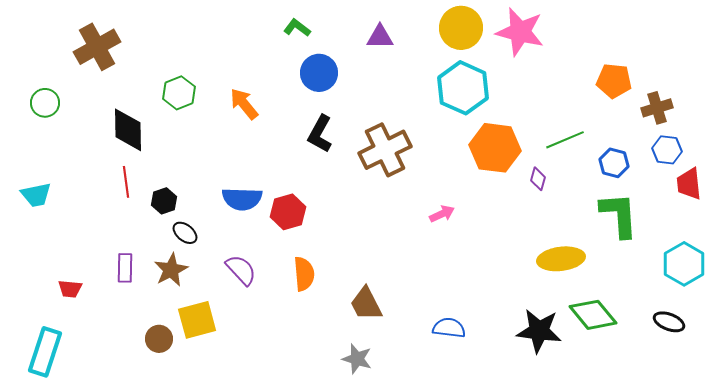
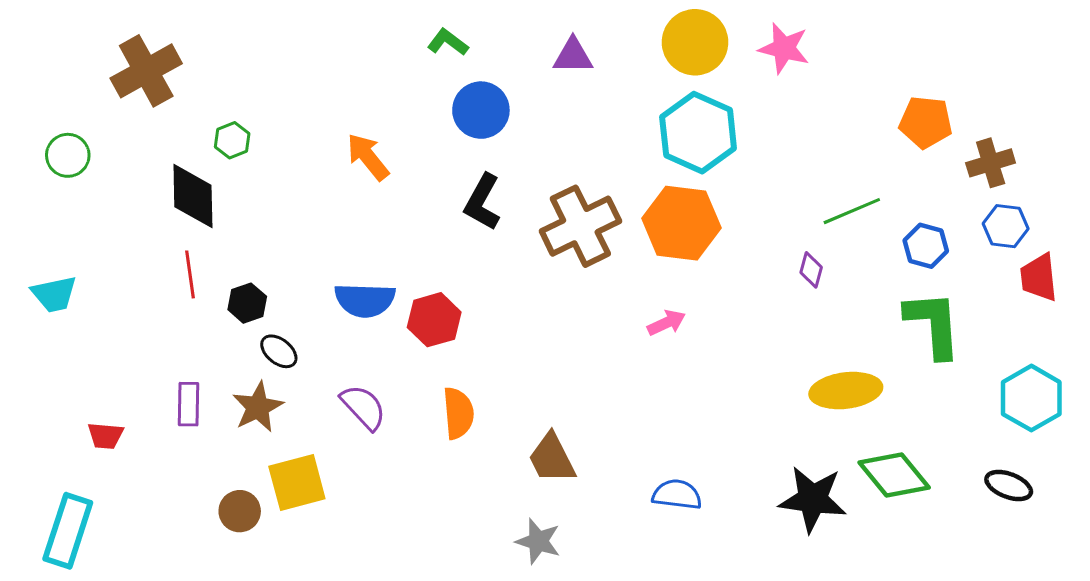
pink star: (520, 32) -> (784, 48), size x0.7
green hexagon: (179, 93) -> (232, 140), moved, size x0.7
orange hexagon: (495, 148) -> (681, 223), moved

